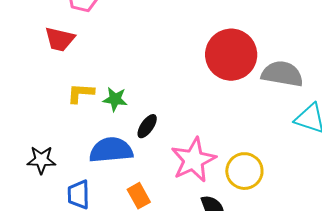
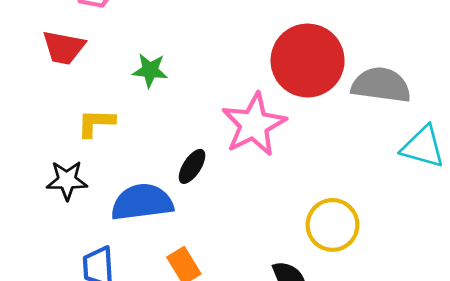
green star: (115, 99) -> (150, 70), moved
black star: (41, 160) -> (67, 180), moved
pink star: (193, 160) -> (254, 124), moved

